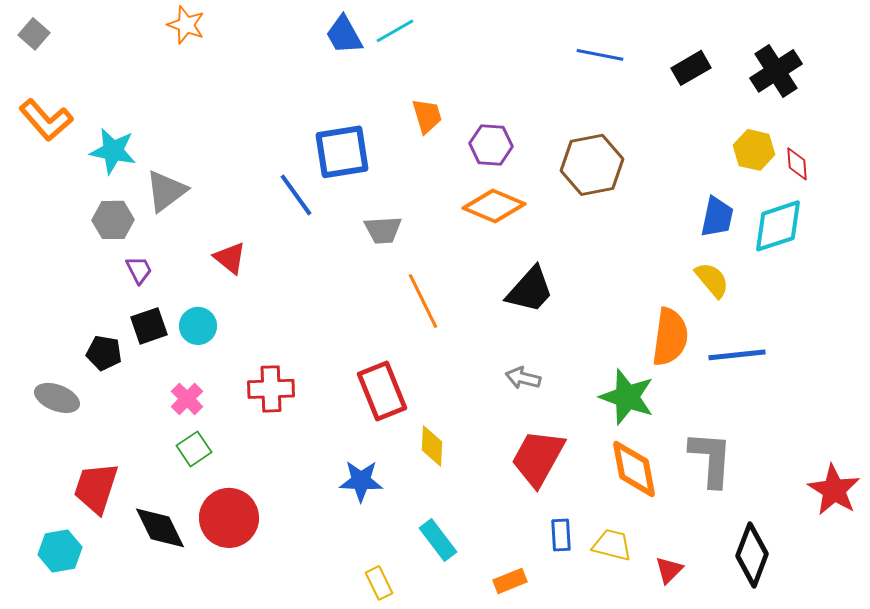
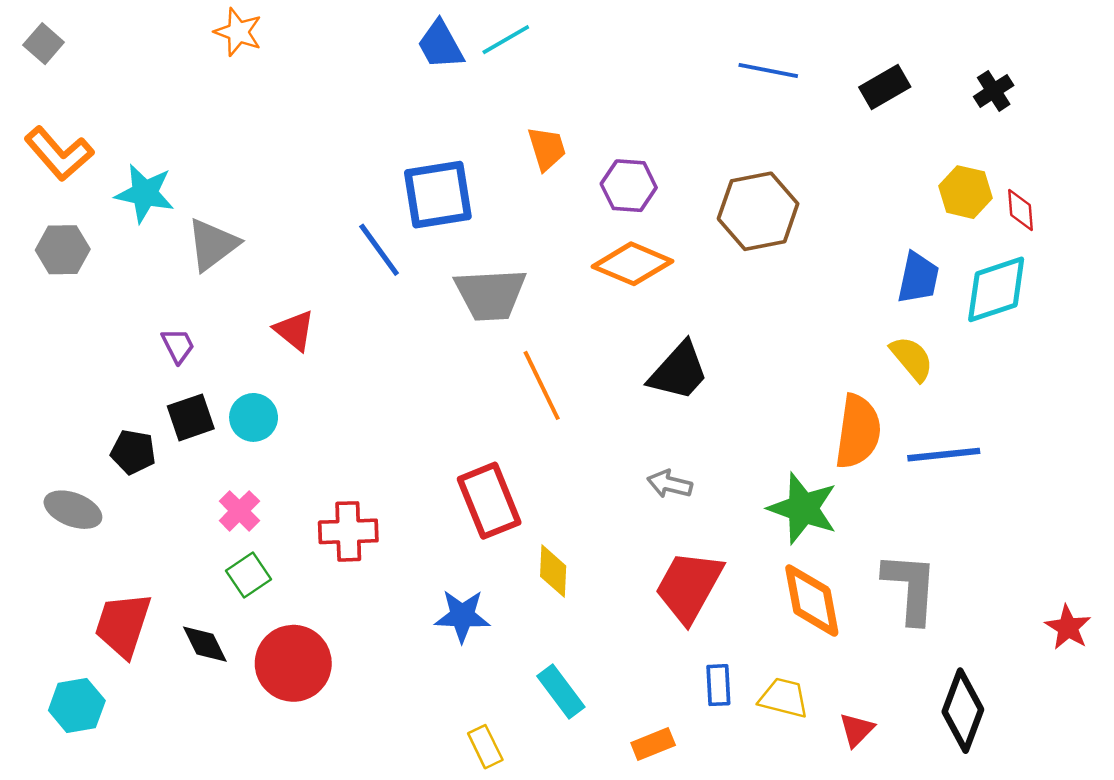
black cross: (776, 71) -> (994, 91), size x0.6
gray hexagon: (113, 220) -> (63, 250), moved
gray trapezoid: (383, 230) -> (490, 295), size x1.5
red cross: (271, 389) -> (348, 531), moved
red star: (834, 490) -> (1068, 627), size x0.7
black diamond: (160, 528) -> (205, 644), moved, size x0.7

